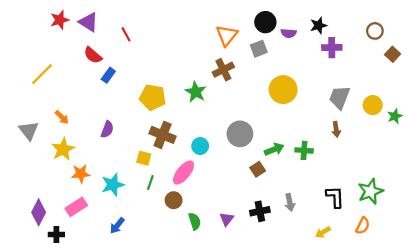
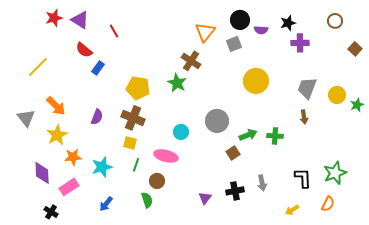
brown circle: (375, 31) -> (335, 21), moved
brown cross: (223, 70) -> (191, 61), moved, turned -30
orange arrow: (62, 117) -> (56, 106), size x1.5
brown cross: (163, 135) -> (133, 118), moved
pink ellipse: (184, 173) -> (166, 156), turned 65
purple diamond: (39, 212) -> (42, 173), moved, turned -30
green semicircle: (195, 221) -> (147, 200), moved
black cross: (56, 234) -> (51, 212), turned 32

